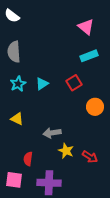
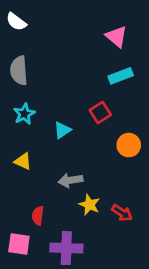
cyan triangle: (42, 84) -> (62, 130), moved

